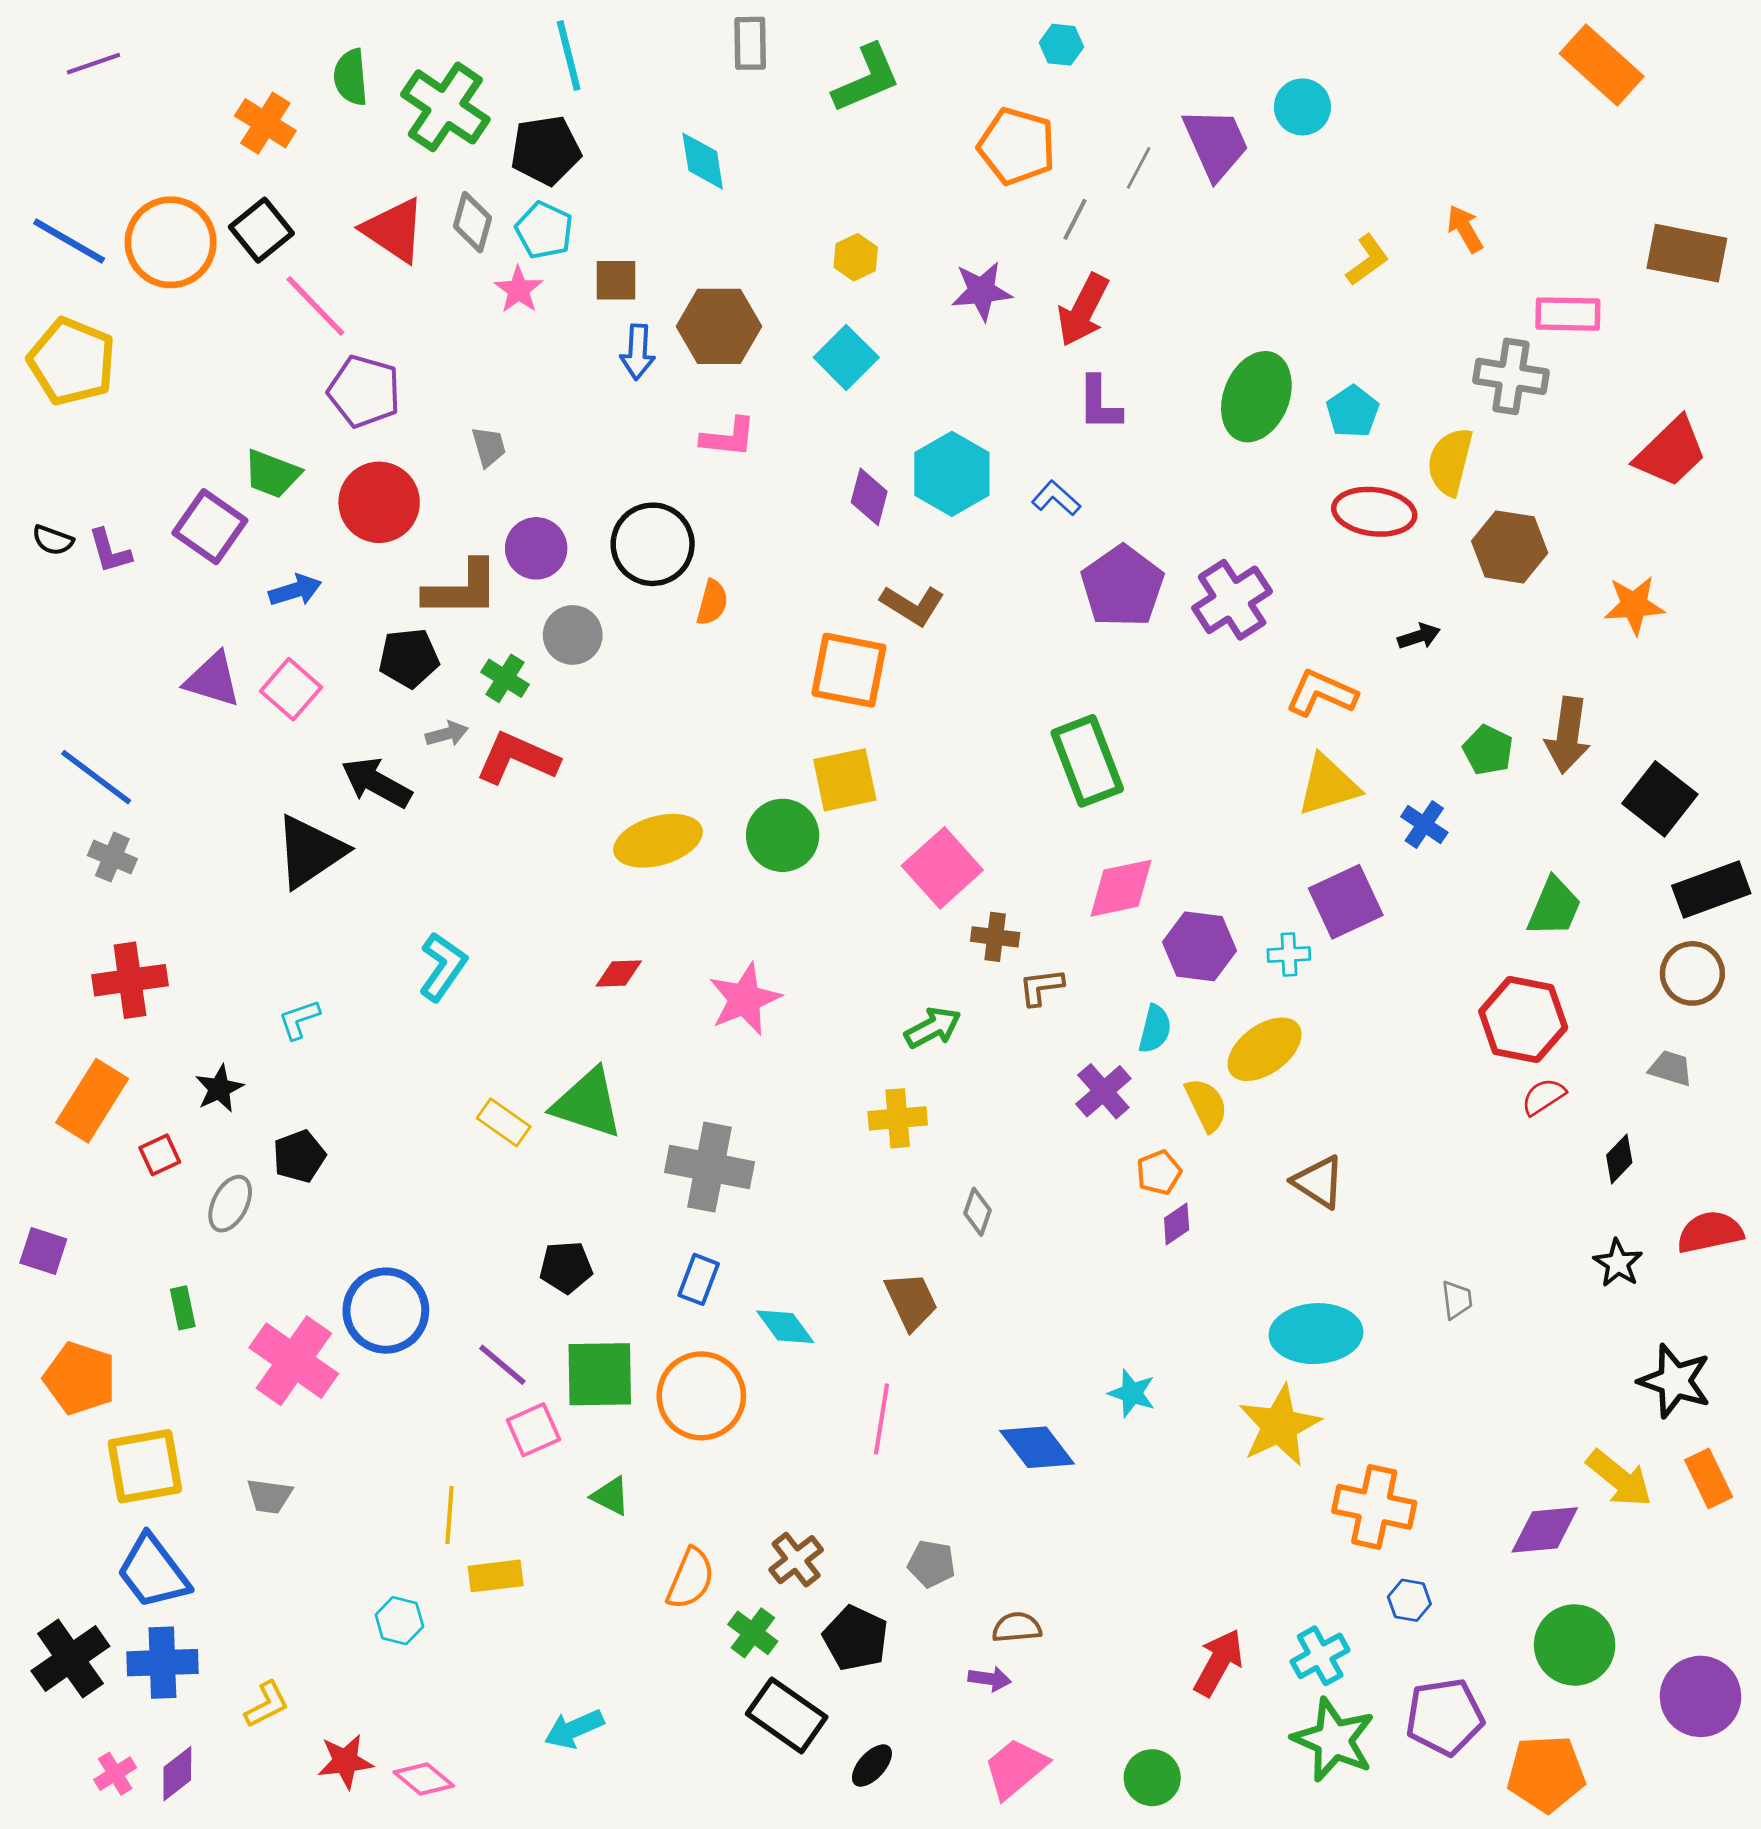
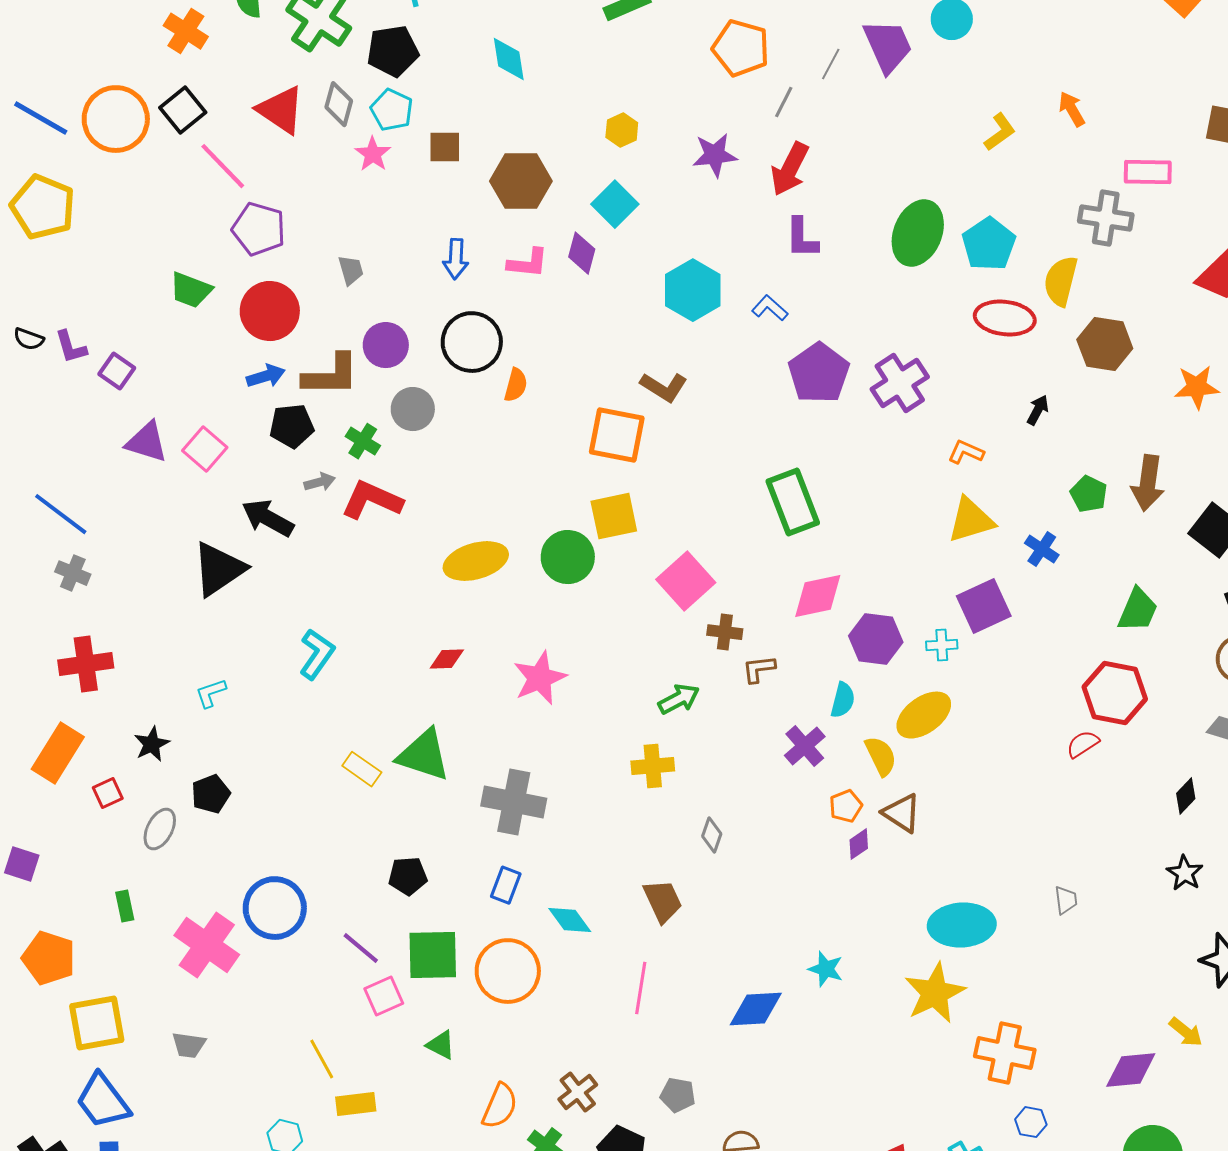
blue arrow: (638, 352) -> (456, 259), moved
cyan pentagon: (1353, 412) -> (989, 244), size x1.4
purple diamond: (869, 497) -> (582, 253), moved
purple square: (210, 527) -> (117, 371), moved, size x0.7
blue arrow: (295, 590) -> (266, 376), moved
black arrow: (1419, 636) -> (1038, 410), turned -44
orange L-shape: (1321, 693) -> (966, 452), size x0.7
red semicircle: (1543, 1097) -> (1083, 744), moved
brown triangle: (1319, 1182) -> (902, 813), moved
blue diamond: (1037, 1447) -> (756, 1009), turned -56
yellow arrow: (1619, 1478) -> (1186, 1032), size x0.7
yellow line: (449, 1515) -> (322, 1059), turned -33

